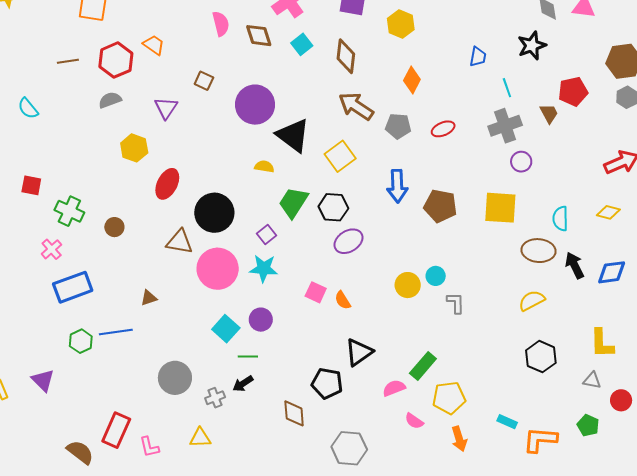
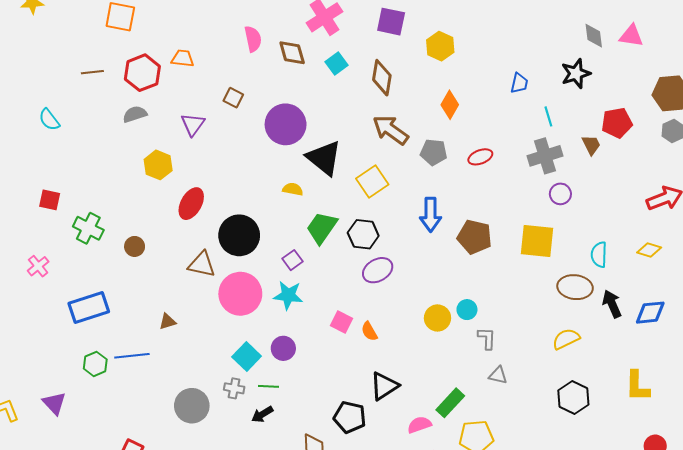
orange trapezoid: (154, 45) -> (182, 58), turned -30
pink cross: (52, 249) -> (38, 266), moved
gray triangle: (592, 380) -> (498, 375), moved
gray cross: (215, 398) -> (234, 388), moved, turned 30

